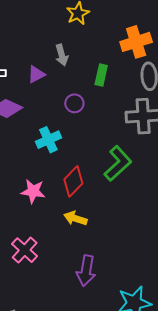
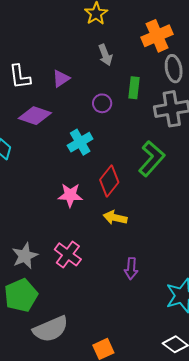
gray arrow: (62, 55) -> (105, 55), moved
green rectangle: (101, 75) -> (134, 88), moved
purple arrow: (86, 271) -> (131, 269), size x0.7

